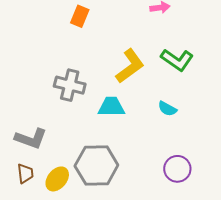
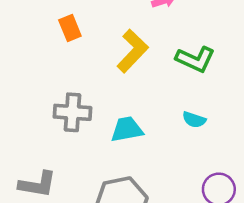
orange rectangle: (80, 16) -> (70, 28), turned -35
yellow L-shape: (130, 66) -> (133, 51), moved

